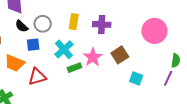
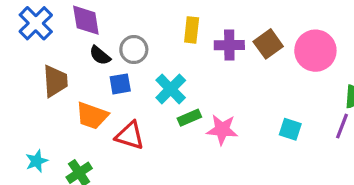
yellow rectangle: (74, 22) -> (192, 30), moved
brown square: (120, 55) -> (268, 44), moved
pink star: (93, 57) -> (222, 130), moved, turned -30
red triangle: (37, 77) -> (130, 136), turned 36

